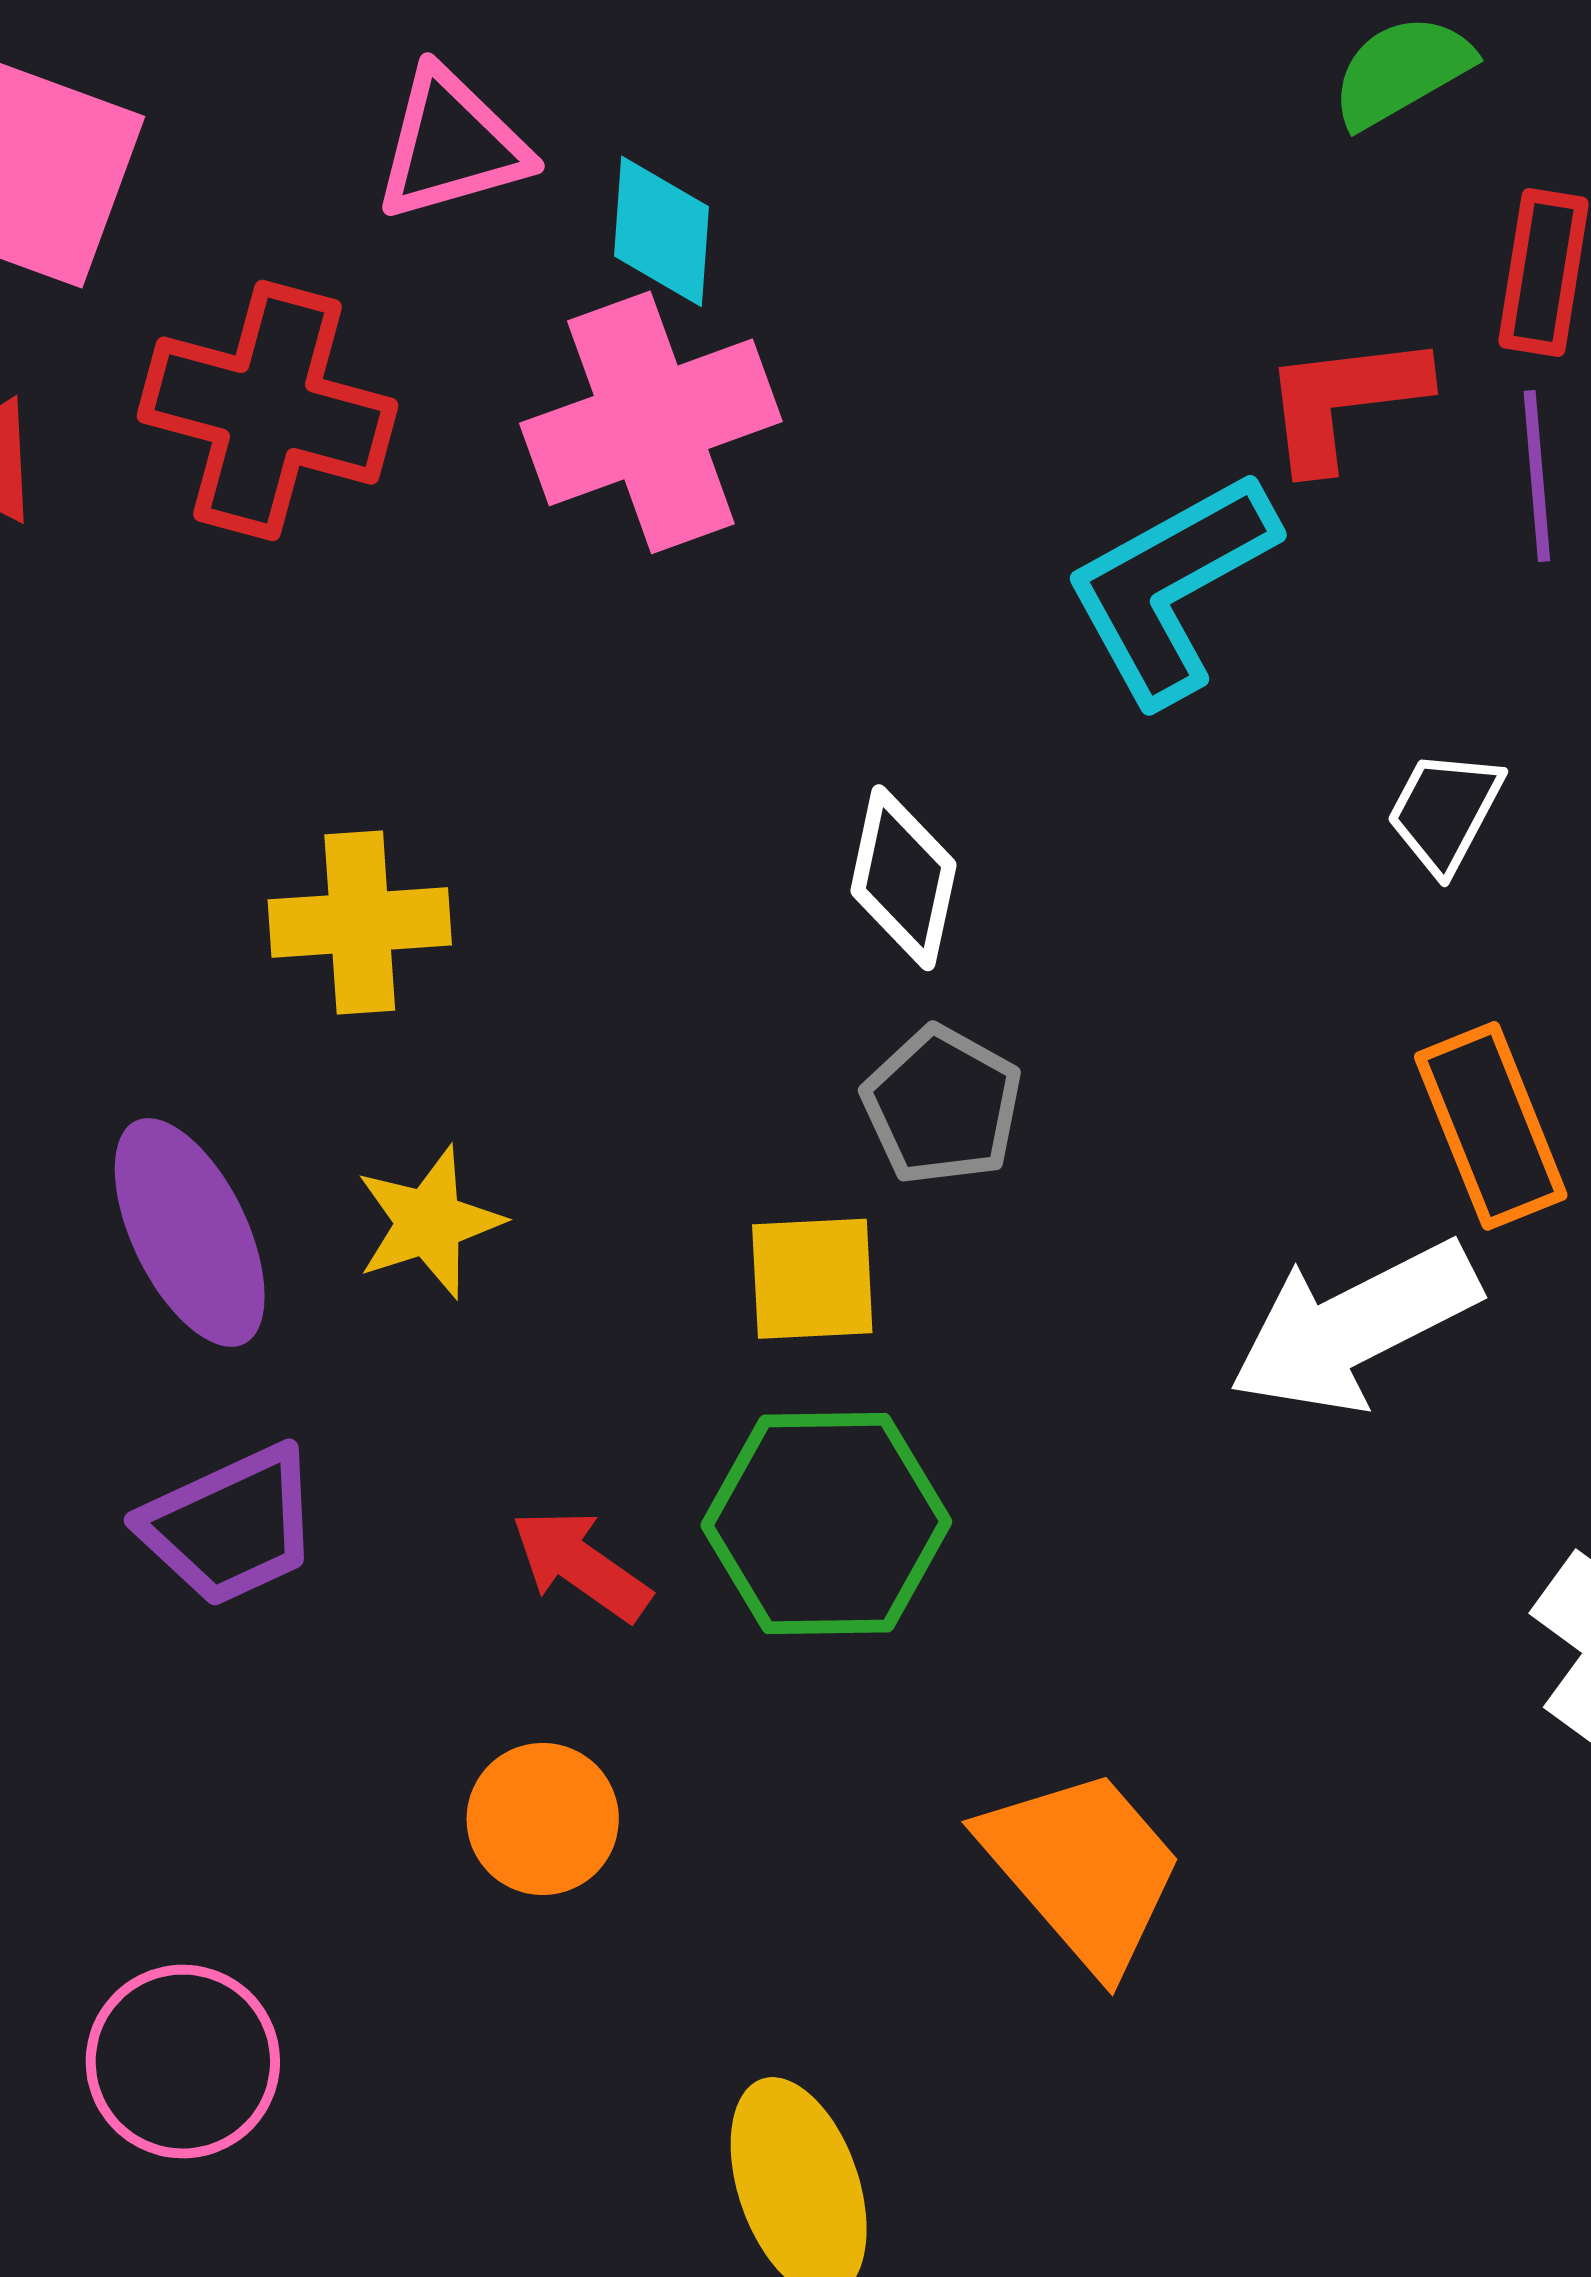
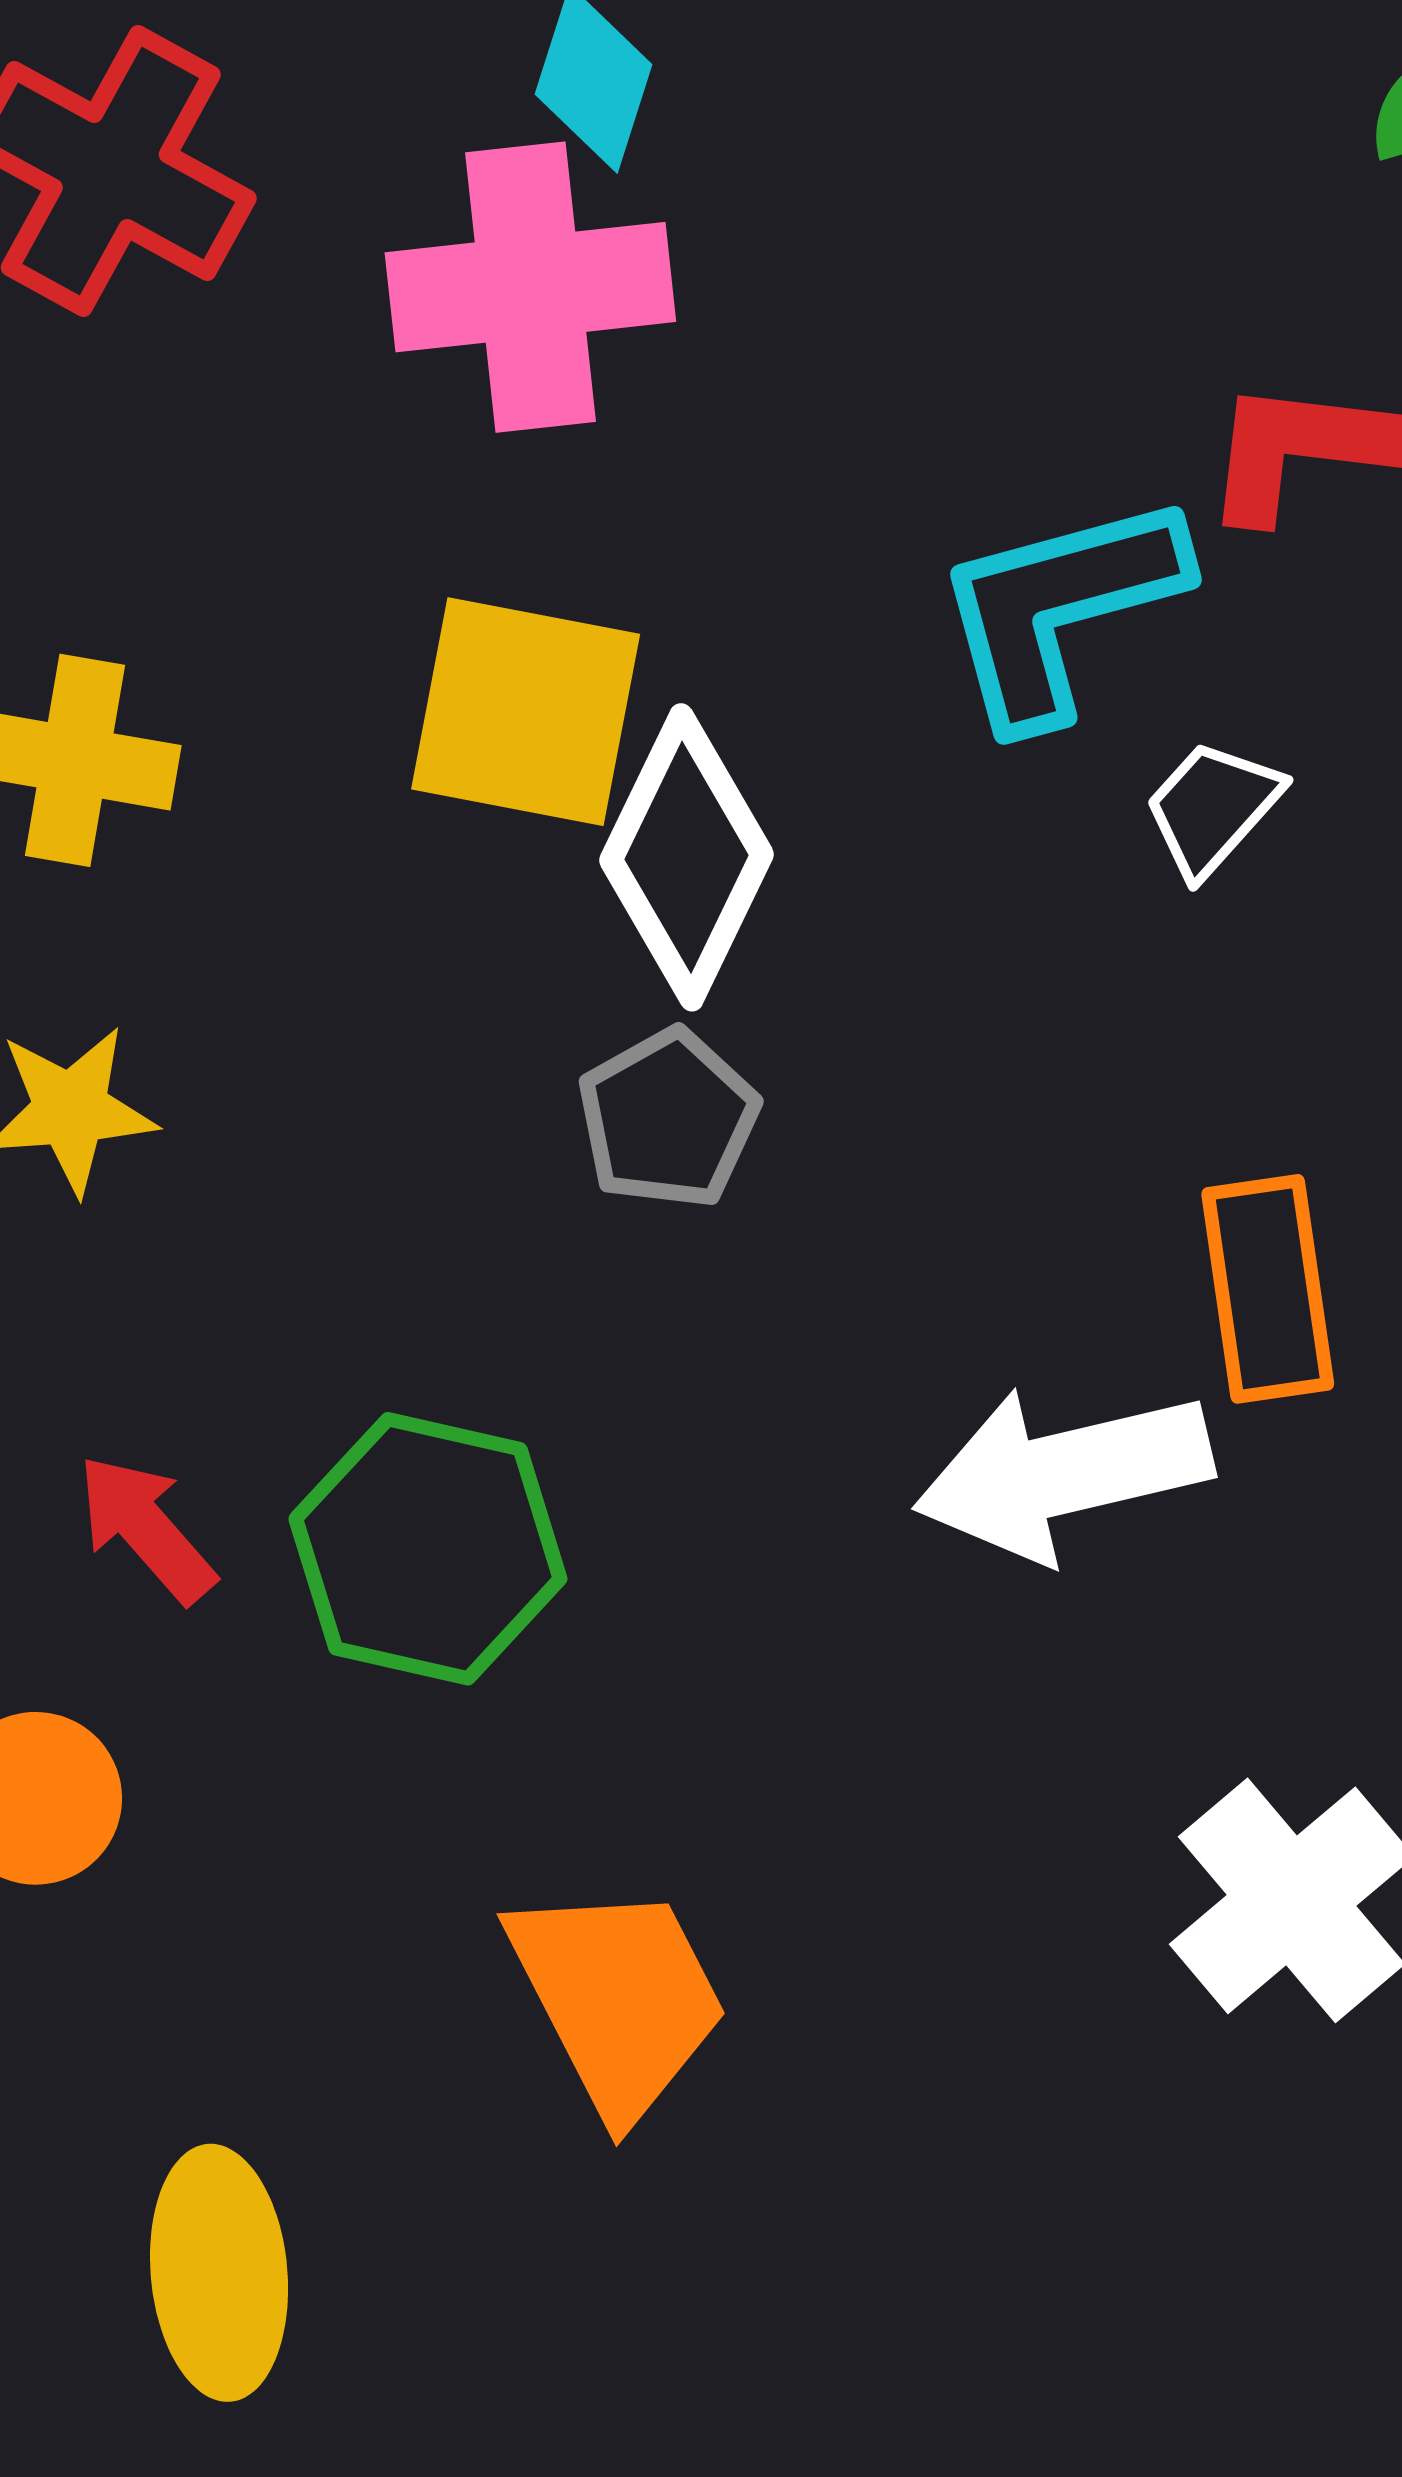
white trapezoid: (1445, 811) -> (1212, 808), moved
white diamond: (903, 878) -> (687, 857), size x1.4
yellow square: (812, 1279) -> (526, 712), moved, size x1.5

